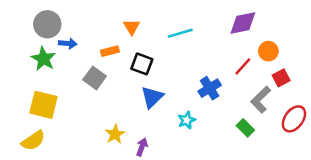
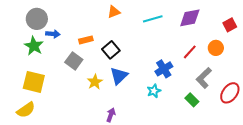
orange triangle: (132, 27) -> (114, 12), moved, turned 40
cyan line: (180, 33) -> (153, 19), moved
orange circle: (268, 51) -> (216, 48), moved
black square: (142, 64) -> (111, 50), turned 30
red square: (281, 78) -> (230, 25), moved
cyan star: (187, 120) -> (154, 91), moved
yellow star: (115, 134) -> (95, 82), moved

